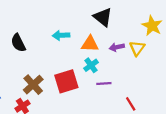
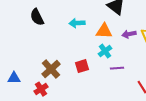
black semicircle: (18, 43) -> (37, 17), moved
red square: (66, 81) -> (82, 66), size x0.6

